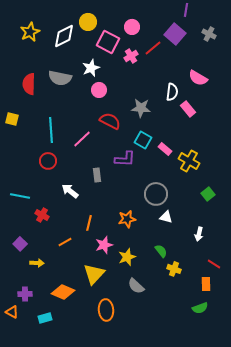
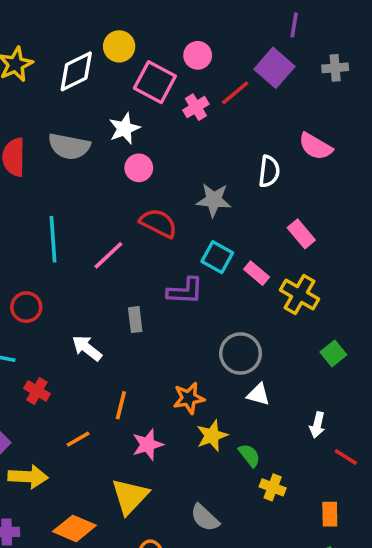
gray cross: (209, 34) -> (335, 68), turned -32
pink rectangle: (188, 109) -> (301, 234), moved
red circle: (48, 161) -> (26, 307), moved
yellow star: (127, 257) -> (212, 436), moved
yellow arrow: (37, 263) -> (28, 477), size x1.5
red line: (214, 264) -> (346, 457), moved

